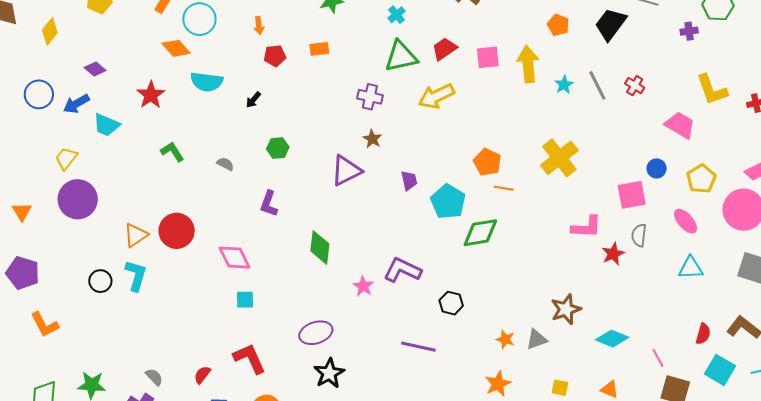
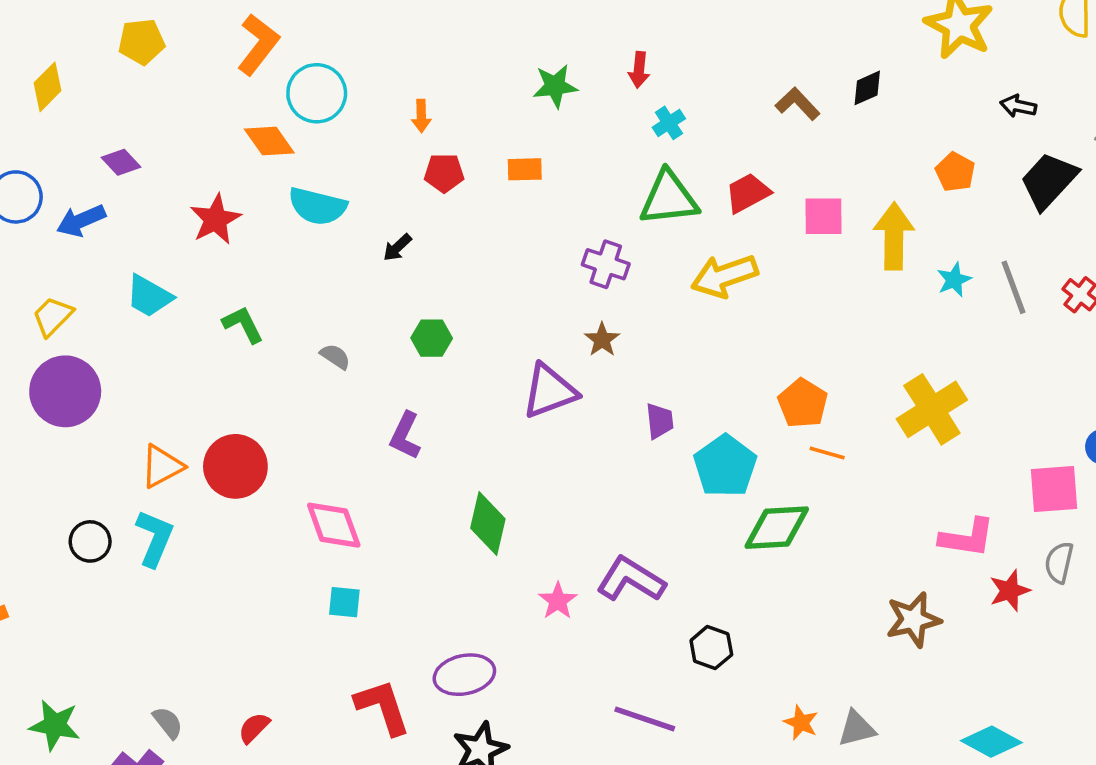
cyan trapezoid: (106, 125) -> (149, 296), moved
brown star: (566, 309) -> (913, 620), moved
red L-shape: (250, 358) -> (383, 707), moved

